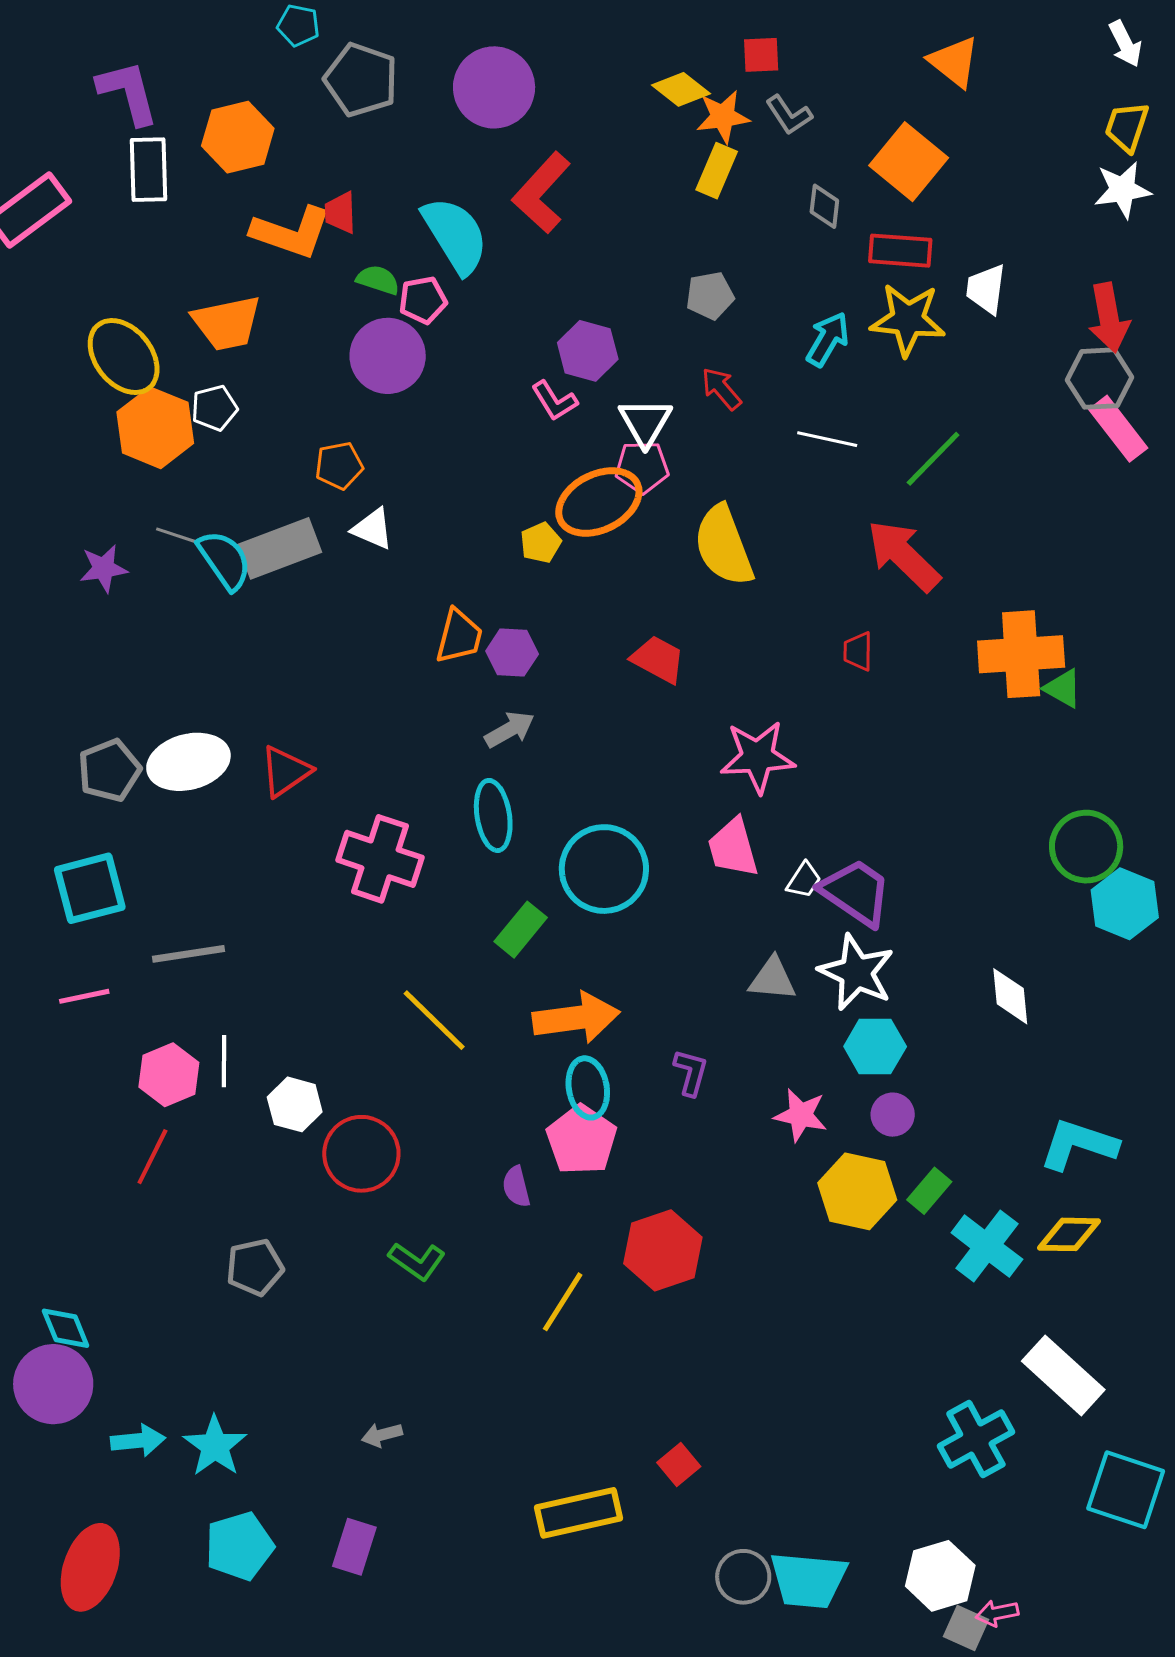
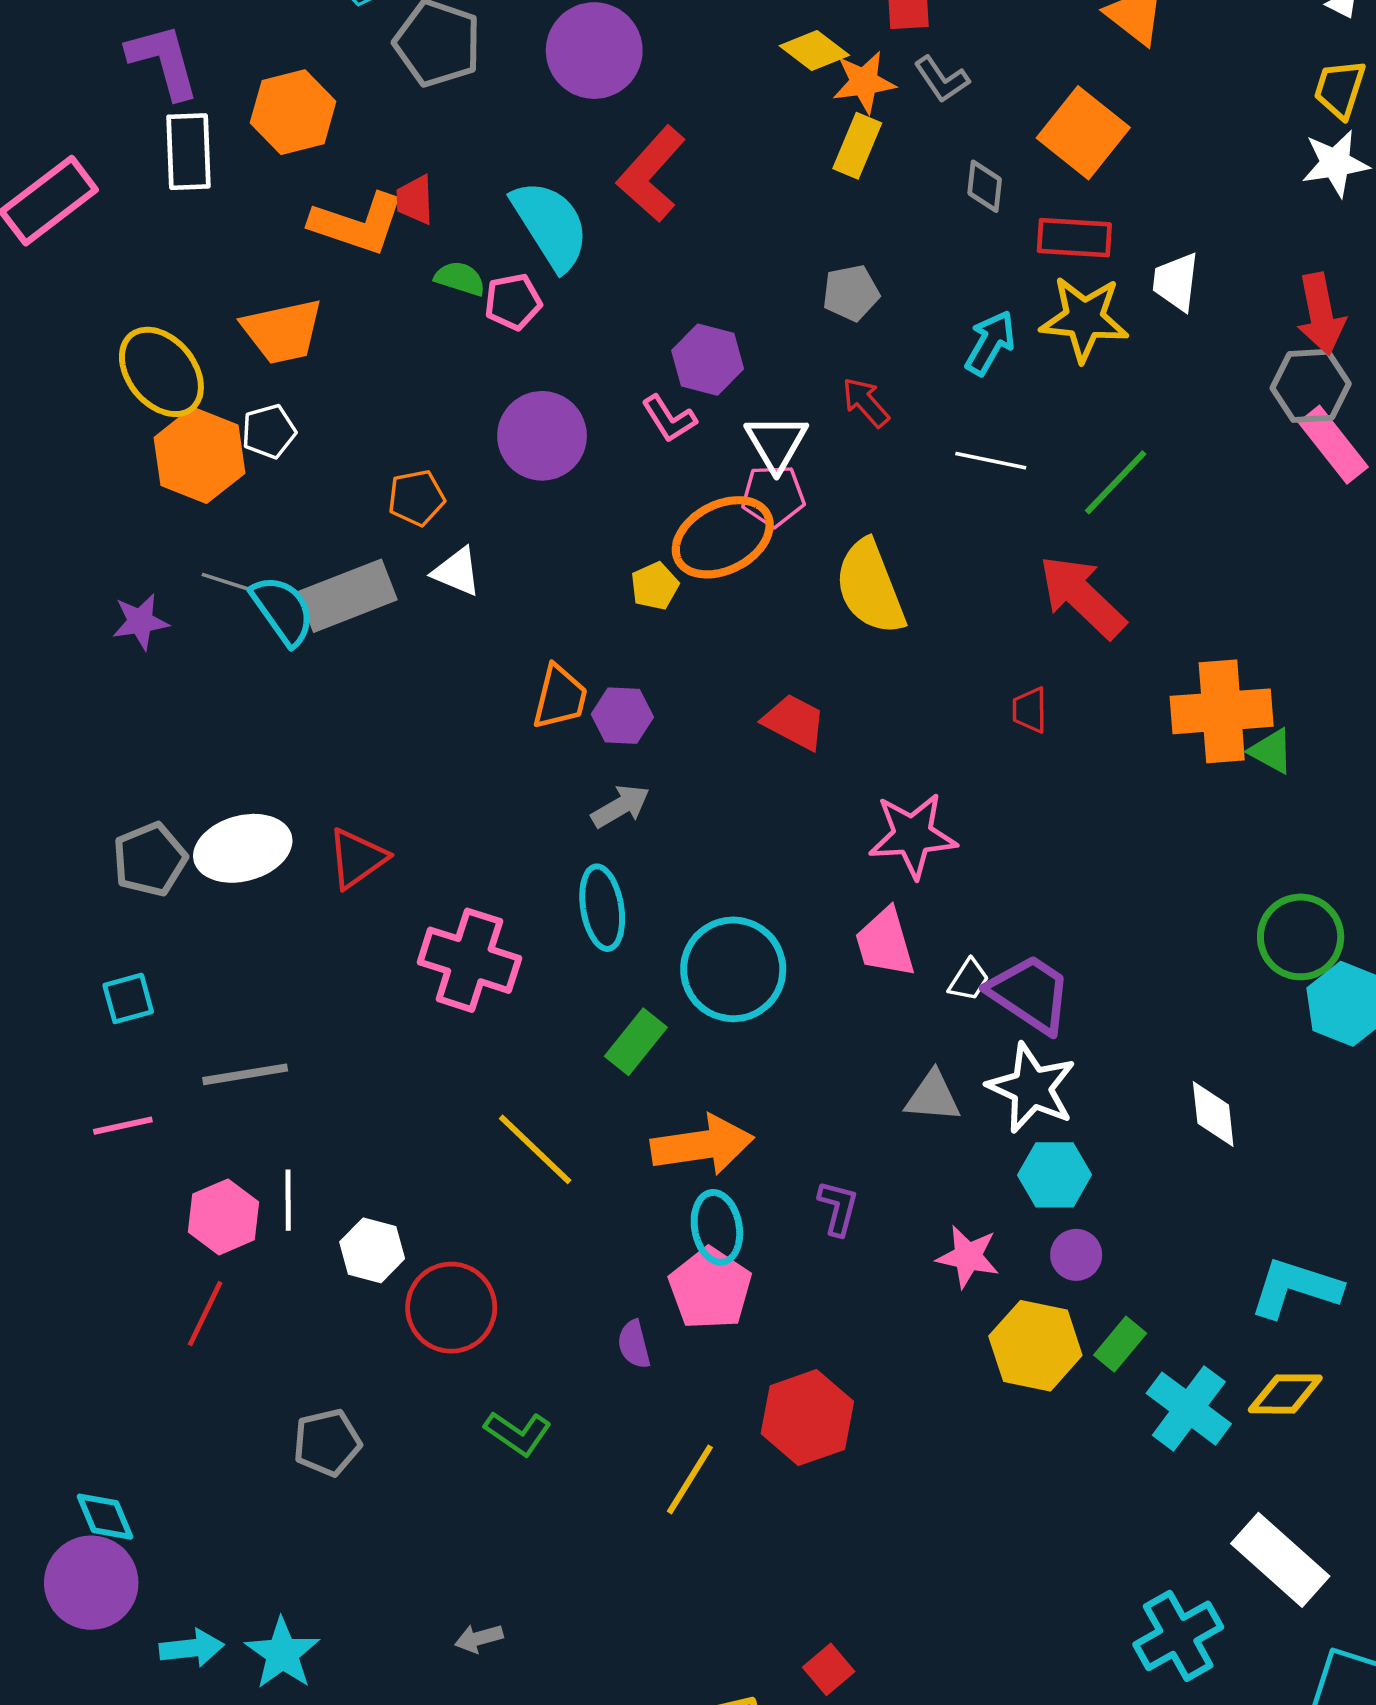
purple circle: (388, 356) -> (542, 436), moved
cyan square: (90, 888) -> (128, 998), size x0.6

